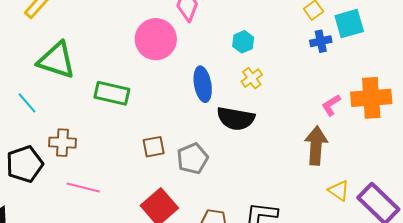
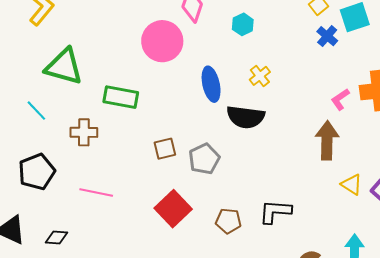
blue cross: (321, 41) -> (327, 36), turned -35
cyan hexagon: (243, 42) -> (243, 24), moved
brown cross: (62, 143) -> (84, 132), moved

